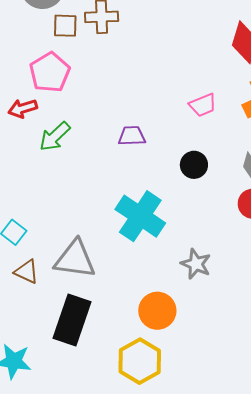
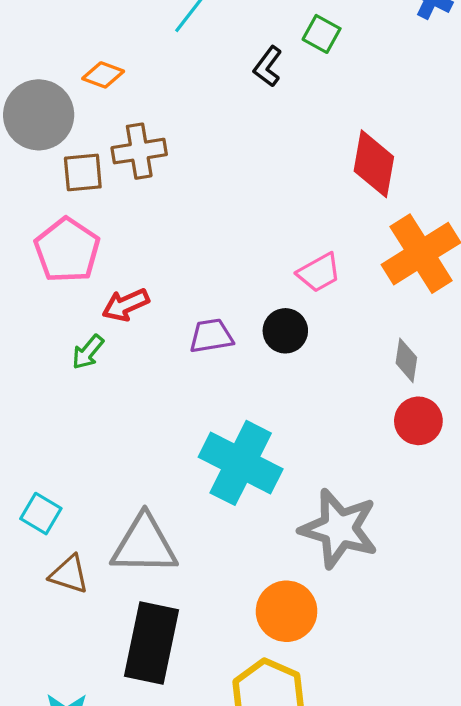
red arrow: (23, 108) -> (126, 305), moved
green arrow: (55, 136) -> (88, 352), size x0.7
black circle: (194, 165) -> (285, 331), moved
gray star: (196, 264) -> (339, 529), size x1.6

